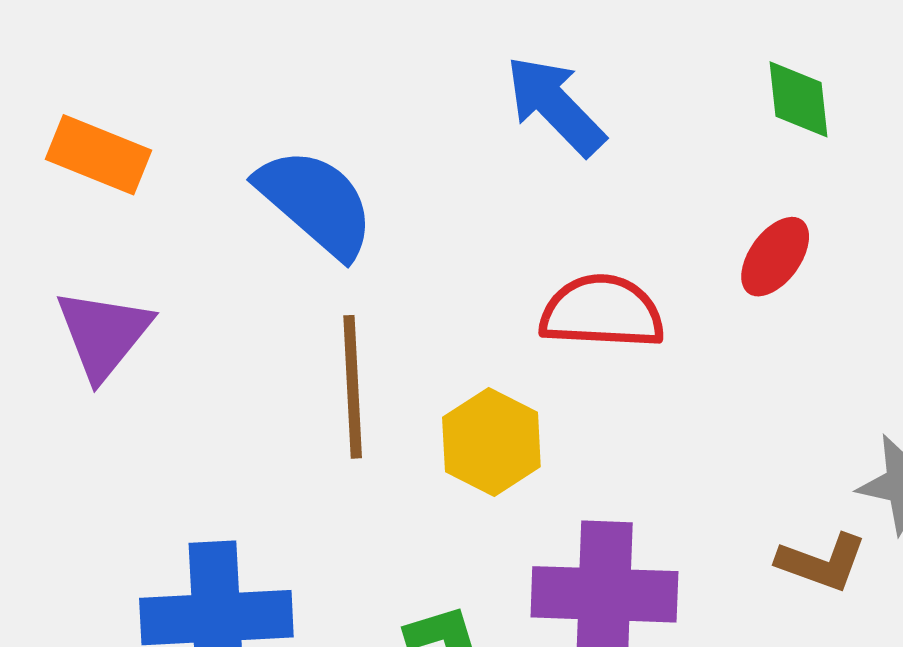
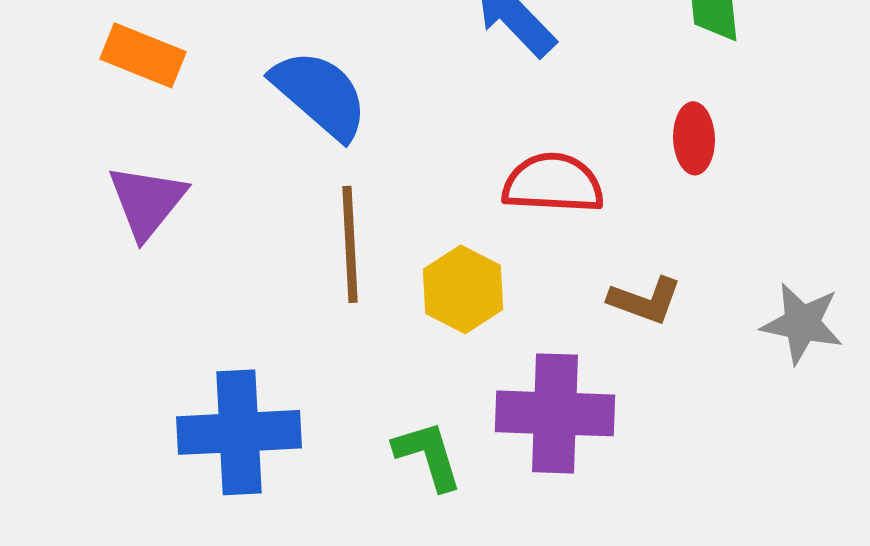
red ellipse: (775, 257) -> (694, 138), turned -38
brown L-shape: (822, 562) -> (645, 300), moved

